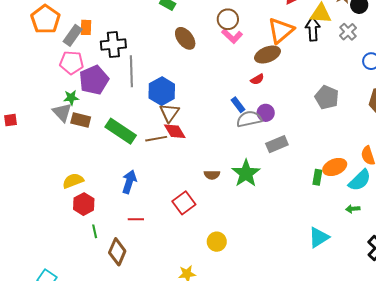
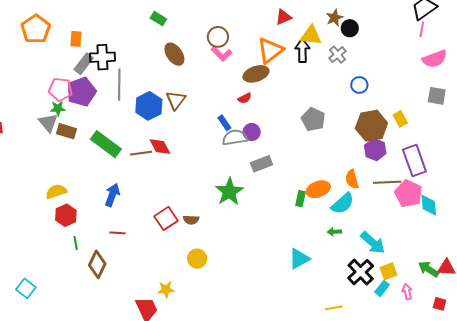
gray rectangle: (73, 35) -> (84, 64), moved
pink pentagon: (72, 63) -> (60, 89), moved
brown triangle: (169, 113) -> (176, 100), moved
brown semicircle: (212, 175) -> (191, 220), moved

